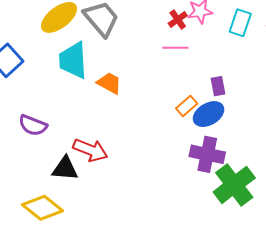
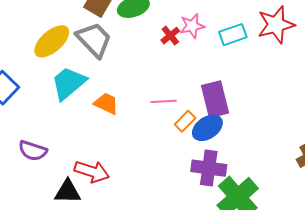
cyan rectangle: (240, 23) -> (233, 35), turned 56
pink line: (175, 48) -> (164, 101), moved
cyan trapezoid: (73, 60) -> (69, 83), turned 57
purple rectangle: (218, 86) -> (215, 99), size x1.8

